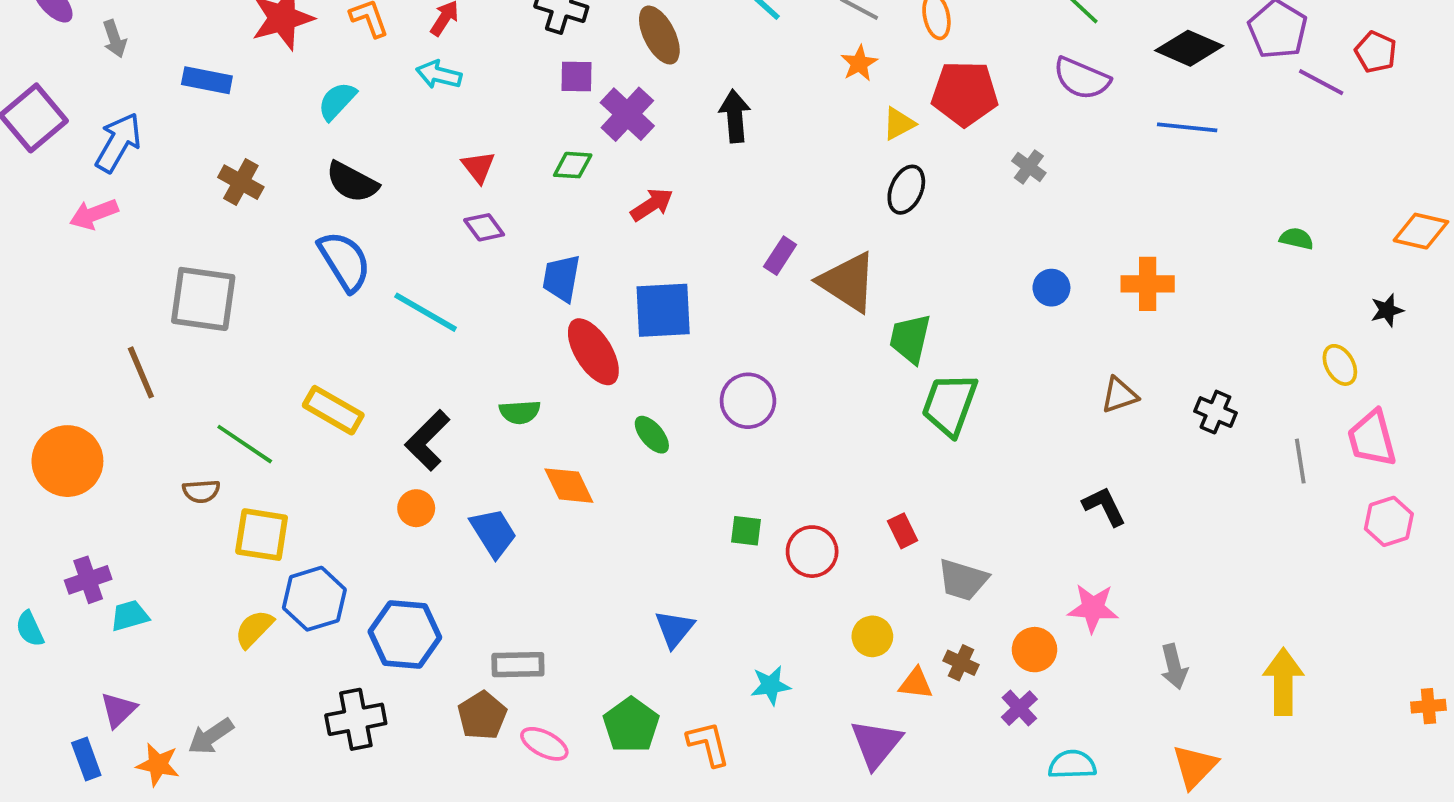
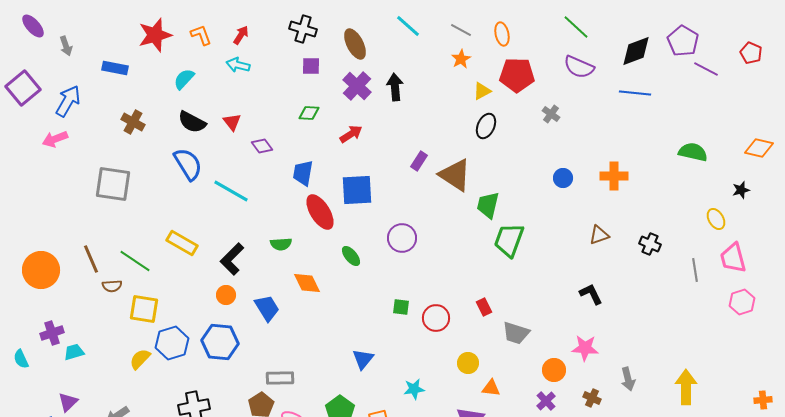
black diamond: (1189, 48) -> (636, 51), turned -44
red pentagon: (1376, 52) -> (751, 53), moved
purple cross: (627, 114) -> (357, 86), moved
red triangle: (478, 167) -> (232, 122), moved
green semicircle: (1297, 239) -> (693, 152), size x1.6
brown line: (141, 372) -> (91, 259), moved
blue hexagon: (405, 634) -> (220, 342), moved
brown cross: (961, 663) -> (592, 398), moved

